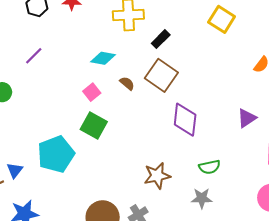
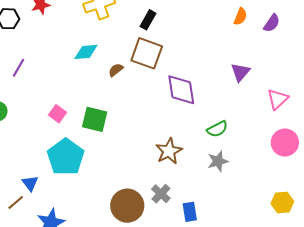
black rectangle: (161, 39) -> (148, 20), moved
brown semicircle: (127, 83) -> (116, 70), turned -63
pink square: (92, 92) -> (57, 114), moved

